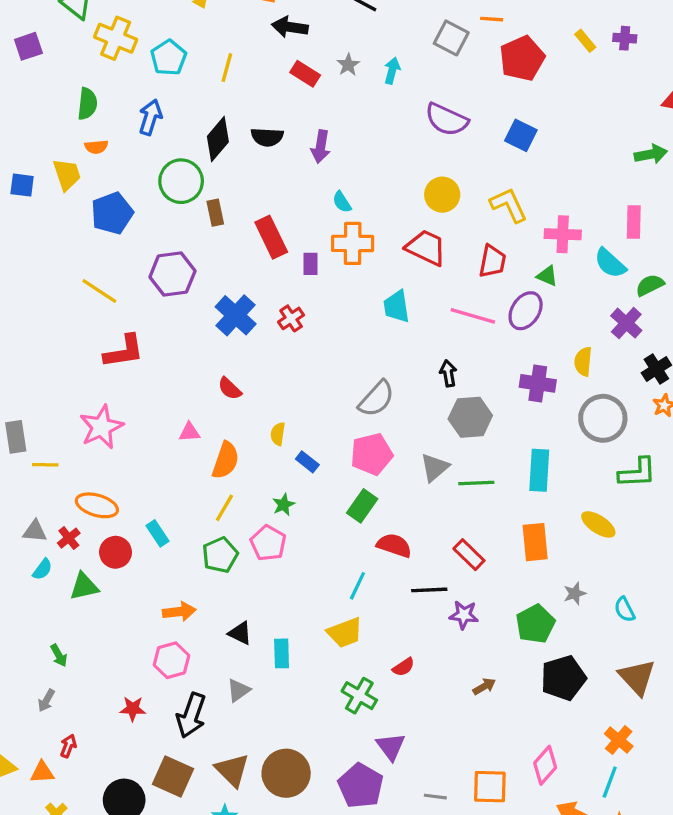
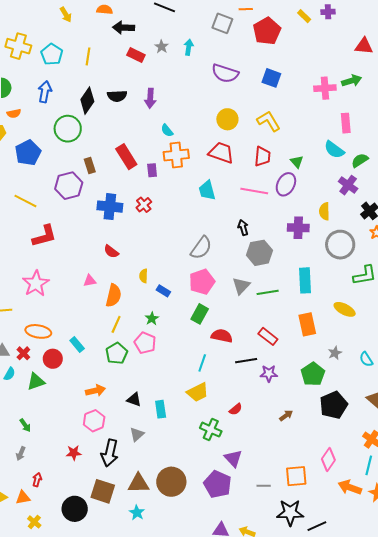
brown rectangle: (215, 213) -> (90, 166), moved
pink cross: (563, 234) -> (325, 88), moved
green triangle: (547, 276) -> (297, 162), turned 32
blue cross: (236, 315) -> (110, 207), turned -30
brown triangle: (232, 770) -> (138, 483), turned -40

